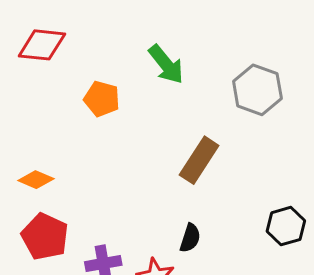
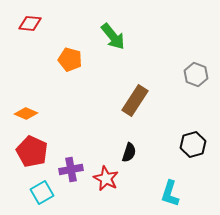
red diamond: (42, 45) -> (30, 23), size x0.7
gray hexagon: (257, 90) -> (196, 74), moved, size x0.7

